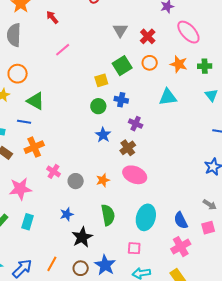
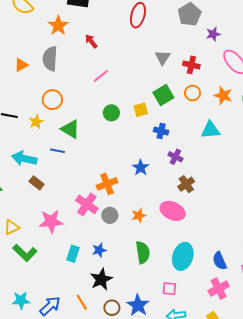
red cross: (148, 36) -> (191, 65), turned -35
green circle: (98, 106) -> (111, 113), moved
orange cross: (34, 147) -> (107, 184), moved
brown cross: (128, 148) -> (186, 184), moved
pink cross: (54, 171) -> (87, 204), size x1.5
cyan rectangle: (28, 222) -> (73, 254), moved
black star: (82, 237) -> (101, 279), moved
orange line: (52, 264) -> (82, 302), turned -63

